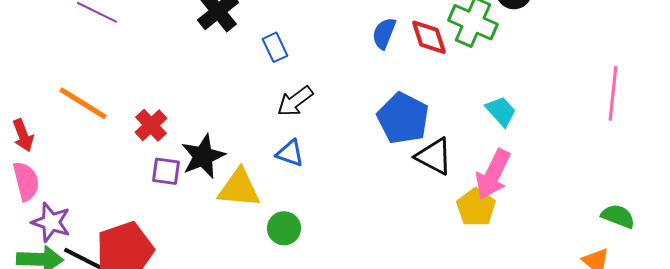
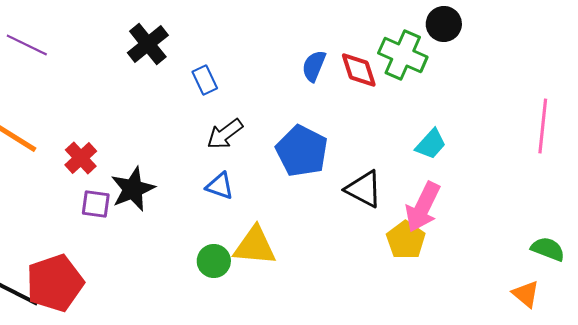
cyan trapezoid: (501, 111) -> (431, 144), turned 84
blue pentagon: (403, 118) -> (302, 151), moved
yellow triangle: (239, 188) -> (255, 246), moved

